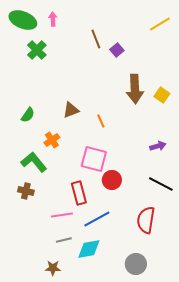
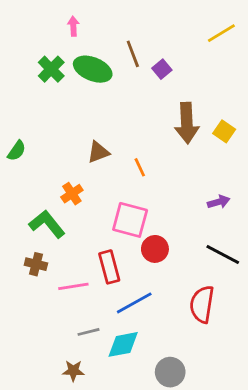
green ellipse: (23, 20) -> (93, 69), moved
green semicircle: (28, 115) -> (17, 151), moved
pink line: (62, 215) -> (73, 286), moved
gray circle: (136, 264) -> (170, 372), moved

